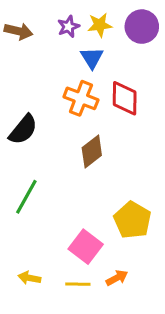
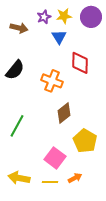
brown arrow: (18, 31) -> (19, 28), moved
orange cross: (81, 98) -> (52, 81), moved
black semicircle: (23, 130) -> (15, 70), moved
brown diamond: (92, 151) -> (64, 113), moved
yellow arrow: (29, 278) -> (19, 178), size x1.5

